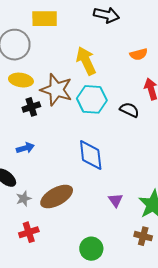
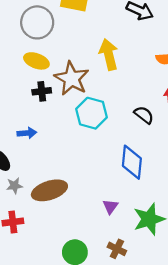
cyan hexagon: (92, 99) -> (92, 113), moved
blue diamond: (91, 155) -> (132, 162), moved
brown cross: (143, 236) -> (117, 249), moved

